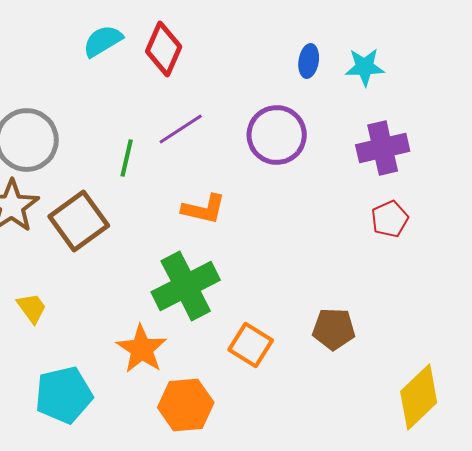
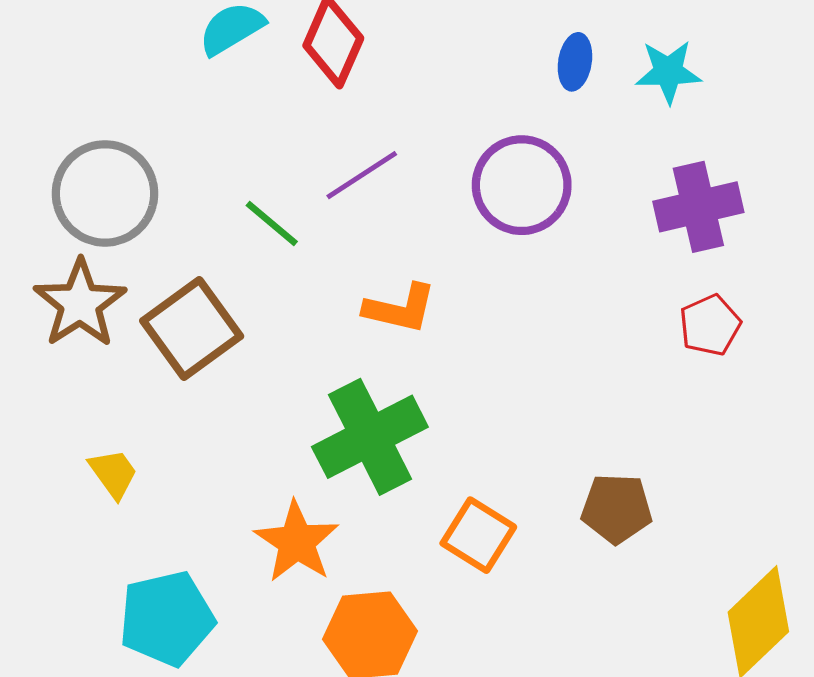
green line: (127, 158) -> (272, 223), turned -63

